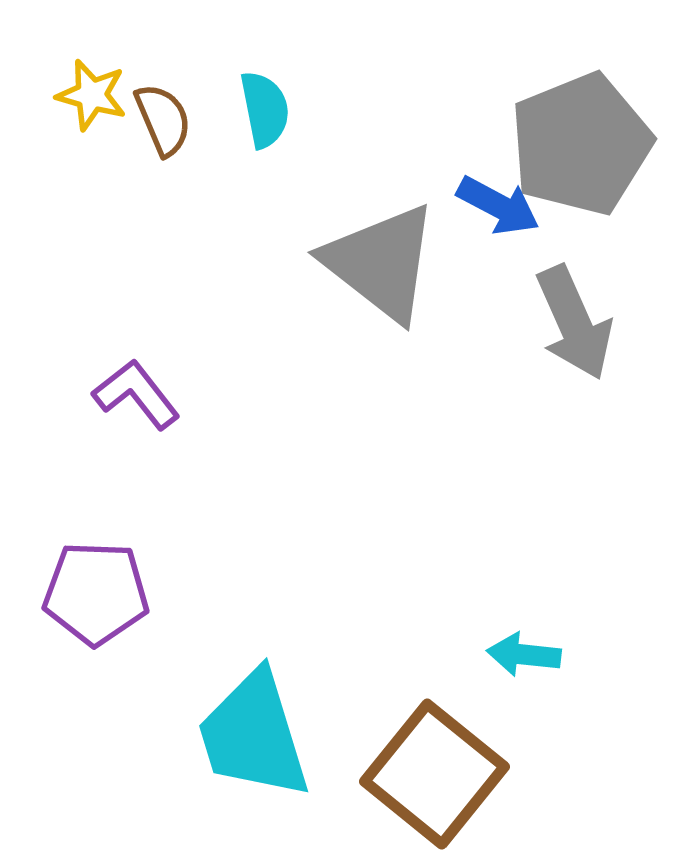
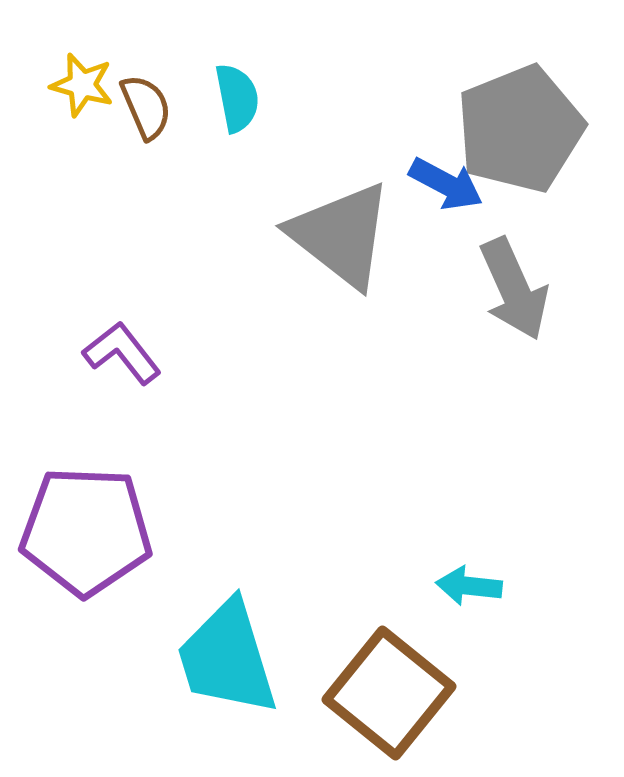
purple pentagon: (96, 593) -> (86, 531), size x1.4

